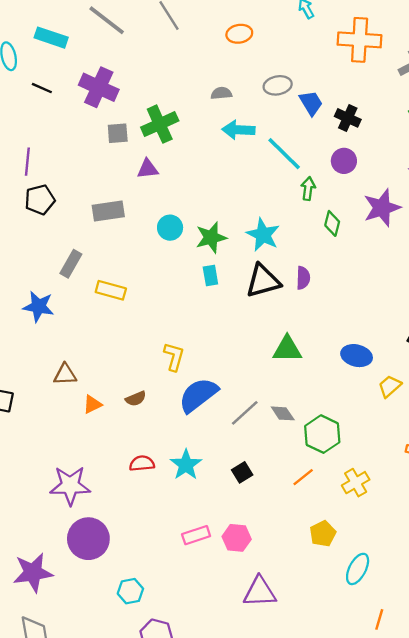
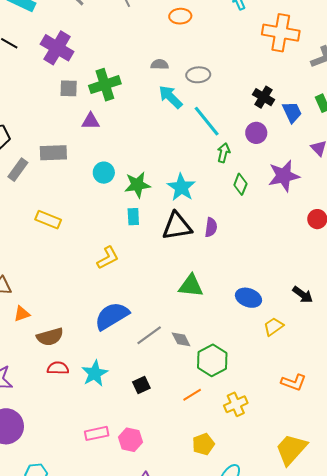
gray ellipse: (278, 85) -> (198, 75), moved
blue trapezoid: (311, 103) -> (292, 112), moved
cyan arrow: (238, 130) -> (170, 97), turned 36
gray rectangle: (71, 264) -> (18, 170), moved
yellow L-shape: (174, 357) -> (108, 258), moved, turned 40
brown semicircle: (136, 399) -> (50, 337), moved, size x1.5

